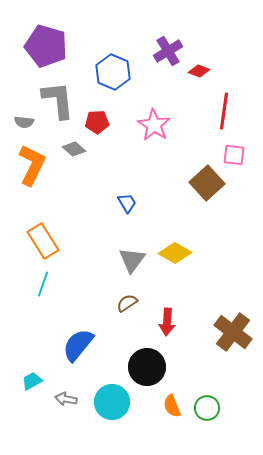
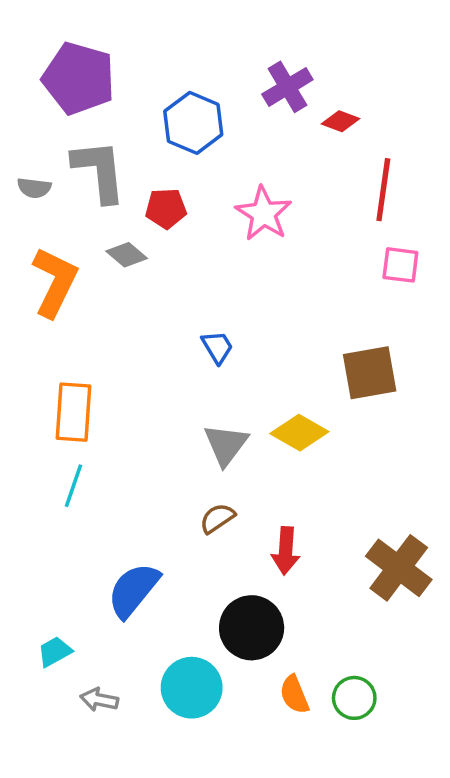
gray semicircle: (24, 122) -> (34, 188), moved
brown square: (207, 183) -> (370, 373), moved, turned 32
orange rectangle: (43, 241) -> (74, 412), turned 36
gray arrow: (66, 399) -> (99, 700), moved

